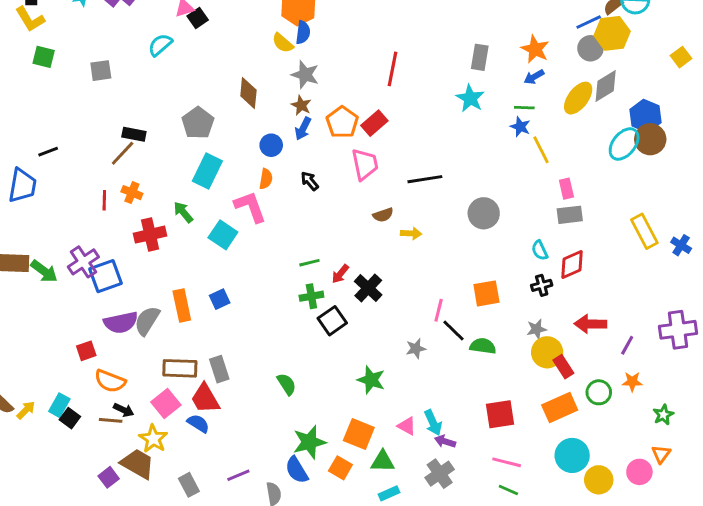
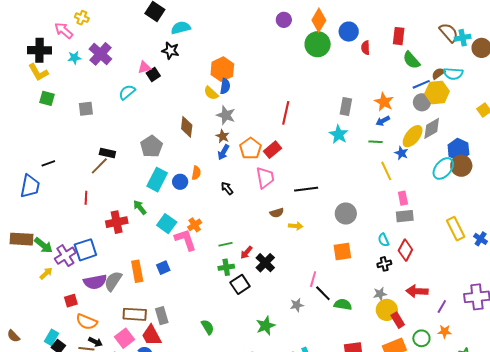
blue star: (520, 127) -> (401, 153), moved
blue circle: (271, 145) -> (180, 182), moved
orange semicircle: (266, 179) -> (196, 173), moved
orange cross: (132, 193) -> (195, 225), moved, turned 32
pink L-shape: (250, 207) -> (185, 240), moved
purple cross: (83, 262) -> (65, 256), moved
red diamond: (572, 264) -> (405, 250), turned -40
orange square: (486, 293) -> (342, 251), moved
green star: (371, 380) -> (266, 326), turned 30
yellow arrow: (26, 410) -> (46, 273), moved

